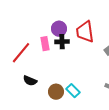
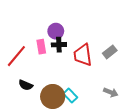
red trapezoid: (85, 32) -> (83, 55), moved
brown circle: (56, 92) -> (53, 97), size x1.5

